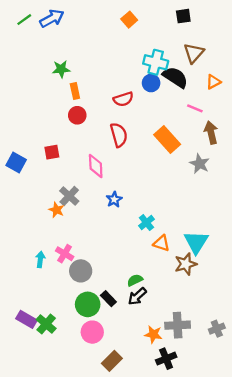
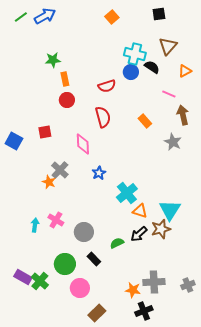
black semicircle: (175, 77) -> (152, 67), size x0.7
orange rectangle: (167, 139) -> (145, 121), size x0.6
cyan cross: (146, 223) -> (127, 193), size x1.5
gray circle: (81, 271) -> (84, 232), moved
black arrow: (137, 296) -> (139, 234), moved
green circle: (88, 304) -> (65, 264), moved

